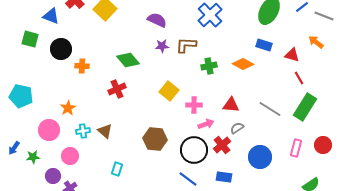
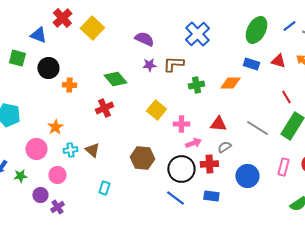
red triangle: (292, 55) -> (278, 61), moved
orange diamond: (243, 64) -> (230, 83), turned -30
red cross: (222, 145) -> (209, 164), turned 36

